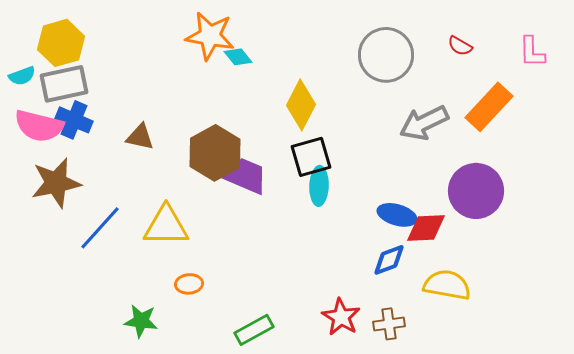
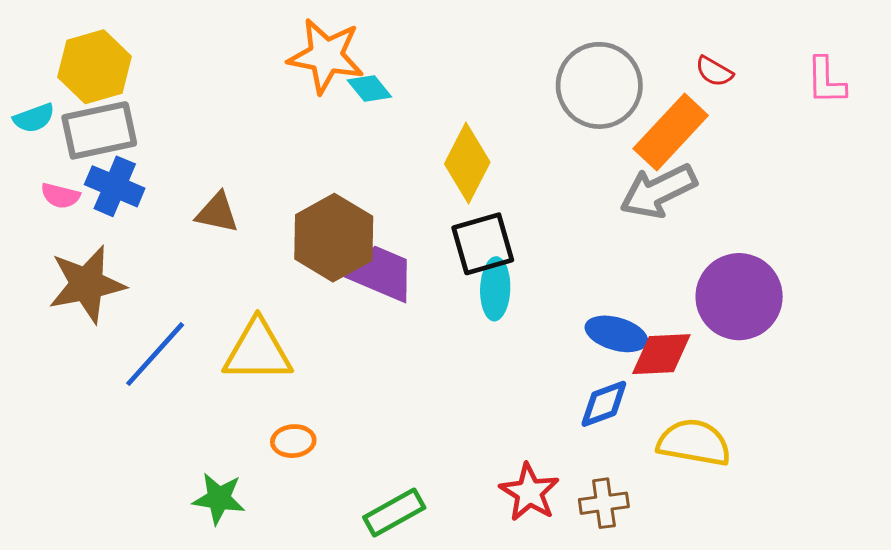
orange rectangle: (489, 107) -> (671, 132), moved
pink semicircle: (39, 126) -> (60, 196), size x0.5

